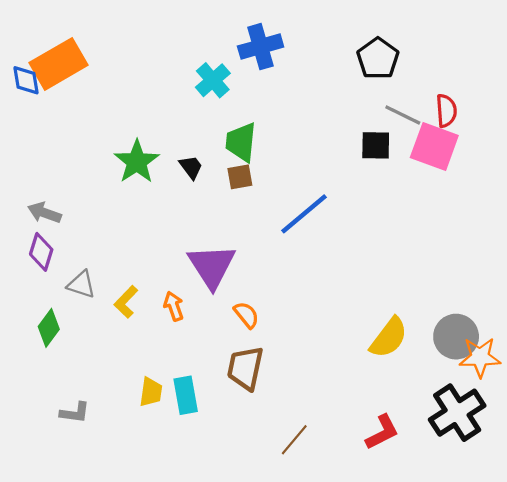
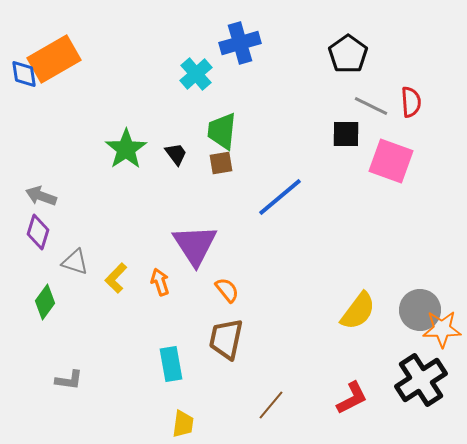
pink square: (434, 147) -> (391, 161), moved
yellow trapezoid: (151, 392) -> (183, 424), moved

